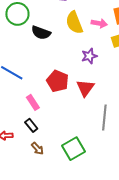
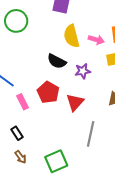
black semicircle: (41, 33) -> (57, 61), moved
pink rectangle: (33, 102) -> (23, 102), moved

